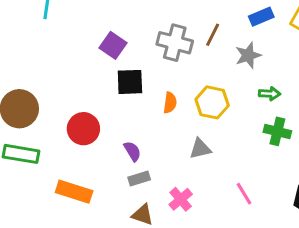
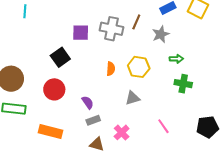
purple square: (113, 45) -> (81, 33), moved, turned -30
black square: (130, 82) -> (60, 57), moved, turned -30

